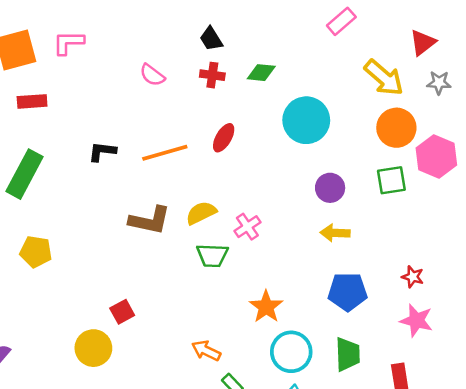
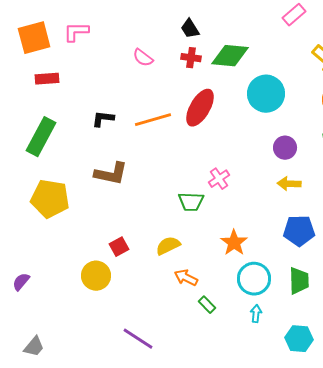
green diamond: (261, 73) -> (230, 56), size x1.6
red ellipse: (224, 138) -> (200, 108), size x1.6
yellow semicircle: (201, 213) -> (168, 246), moved
brown L-shape: (150, 220) -> (111, 174), moved
yellow pentagon: (36, 252) -> (50, 199), size x1.5

